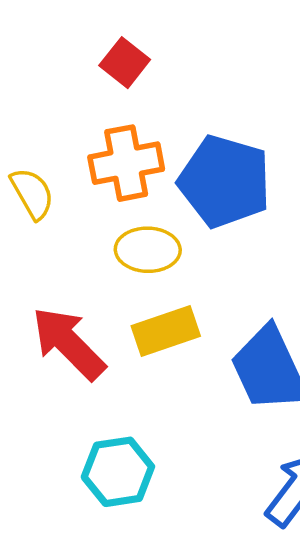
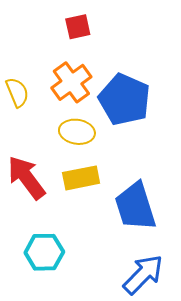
red square: (125, 63) -> (78, 27), turned 32
orange cross: (126, 163) -> (71, 82), turned -33

